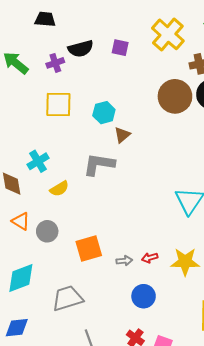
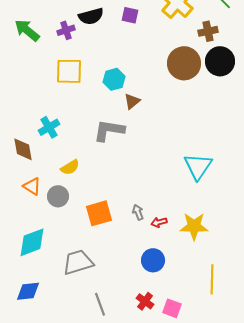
yellow semicircle: (59, 189) -> (70, 167), moved
gray arrow: (124, 261) -> (138, 212), moved, turned -105

